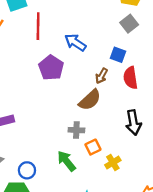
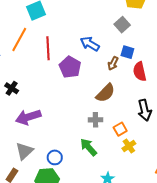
gray square: (129, 24) -> (122, 25), moved
red line: (38, 26) -> (48, 48), moved
brown arrow: (101, 76) -> (113, 63), moved
orange square: (93, 147) -> (120, 129), moved

